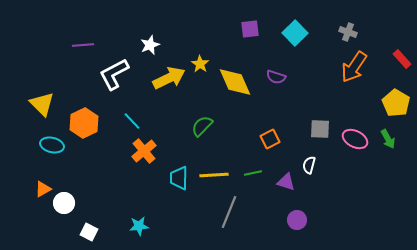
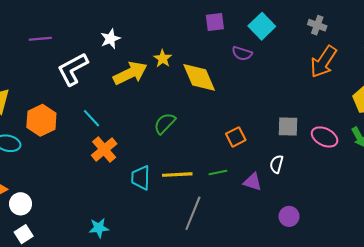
purple semicircle: (276, 77) -> (242, 53), moved
purple circle: (297, 220) -> (289, 216), moved
white square: (89, 232) -> (24, 234), moved, turned 30

